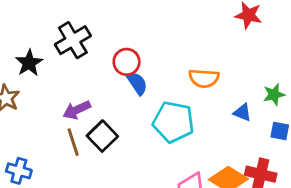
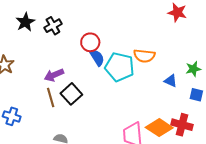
black cross: (73, 40) -> (53, 26), size x0.7
black star: (29, 63) -> (25, 22), moved
cyan pentagon: (173, 122) -> (119, 67), moved

